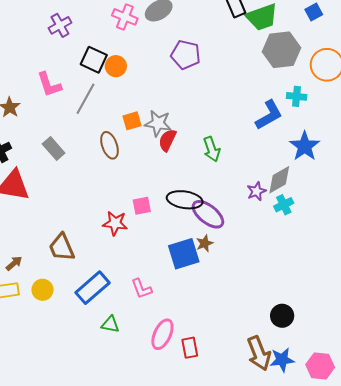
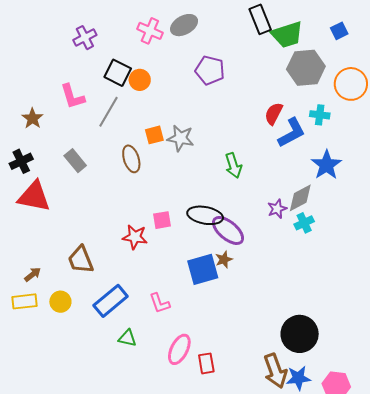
red semicircle: (167, 140) -> (274, 114), moved
black circle: (282, 316) -> (300, 334), size x1.6

